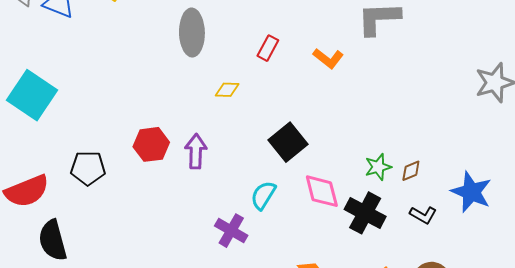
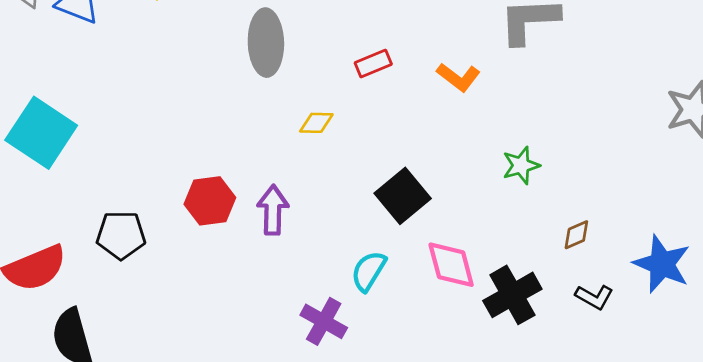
red rectangle: (268, 48) -> (373, 64), turned 40
green star: (378, 167) -> (521, 165), moved
black cross: (365, 213) -> (512, 295), turned 33

